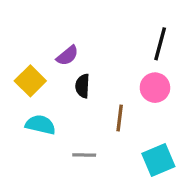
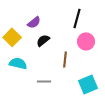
black line: (160, 44) -> (77, 18), moved
black semicircle: (83, 86) -> (43, 40), turned 48

